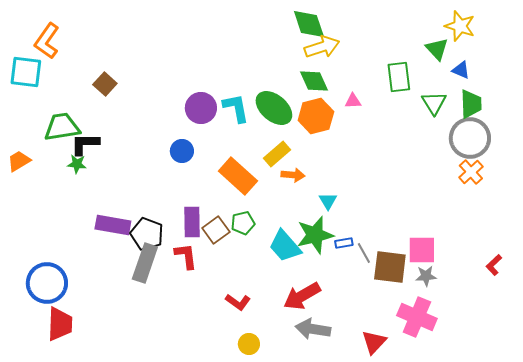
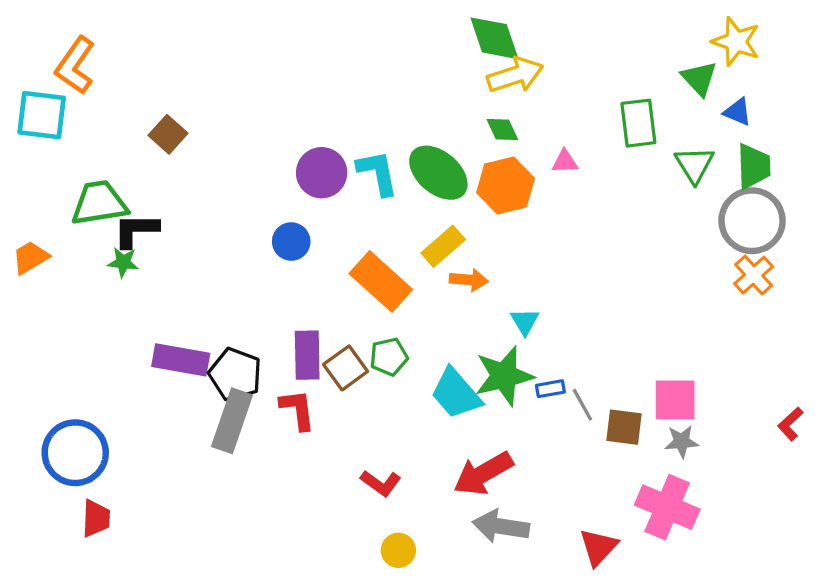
green diamond: (314, 81) -> (502, 130), size x0.7
brown square: (390, 267) -> (624, 427), size x0.7
red trapezoid: (60, 324) -> (96, 518), size x0.7

